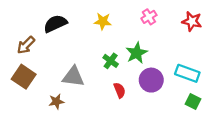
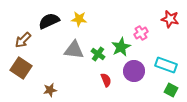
pink cross: (149, 17) -> (141, 33), moved
yellow star: (103, 21) -> (79, 19), moved
gray triangle: (73, 77) -> (74, 50), moved

